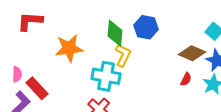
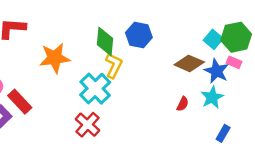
cyan cross: (106, 76) -> (95, 89), turned 36
red semicircle: (186, 79) -> (183, 104), moved

